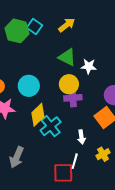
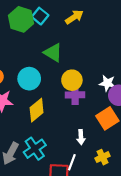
green triangle: (67, 57) -> (53, 53), moved
white star: (89, 66) -> (107, 83), moved
cyan cross: (51, 126) -> (35, 149), moved

